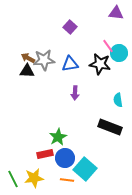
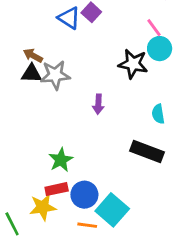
pink line: (108, 46) -> (154, 28), moved
gray star: (44, 60) -> (55, 75), moved
blue triangle: (70, 64) -> (69, 18), moved, turned 42
green star: (58, 137) -> (61, 160), moved
yellow star: (34, 178) -> (43, 207), moved

